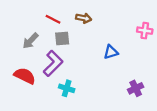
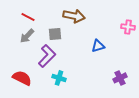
brown arrow: (84, 18) -> (74, 16), size x1.5
red line: (53, 19) -> (28, 17), moved
red semicircle: (25, 76) -> (22, 78), moved

